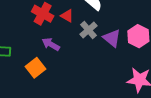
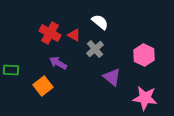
purple triangle: (112, 38) -> (112, 77), moved

